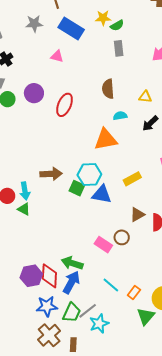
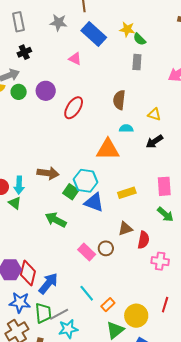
green semicircle: (117, 25) -> (140, 39), turned 64
green arrow: (72, 263) -> (56, 220), moved
green trapezoid: (72, 313) -> (43, 313), turned -40

